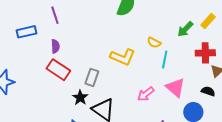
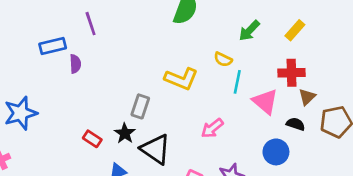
green arrow: (185, 29) -> (249, 31), moved
purple semicircle: (55, 46) -> (75, 64), moved
red rectangle: (58, 70) -> (92, 139), moved, size x0.6
pink triangle: (175, 88) -> (265, 102), moved

